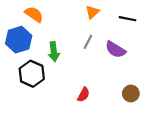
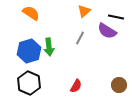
blue hexagon: (19, 40) -> (29, 51), moved
purple semicircle: (115, 49) -> (107, 31), moved
black hexagon: (32, 74) -> (29, 83), moved

